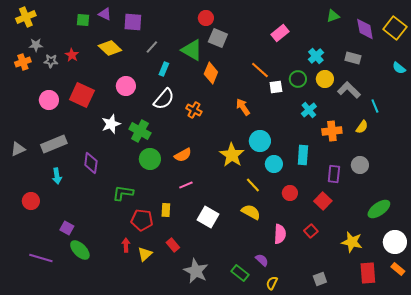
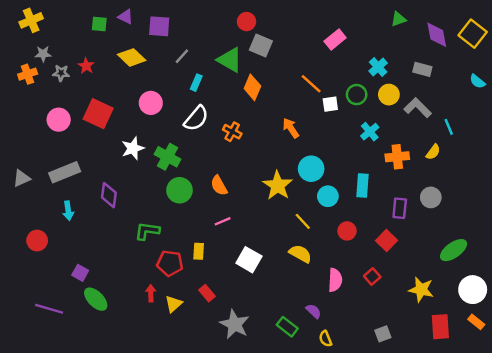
orange semicircle: (183, 155) -> (219, 185), turned 90
yellow semicircle: (272, 283) -> (325, 339), turned -48

